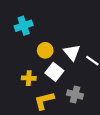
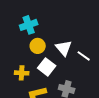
cyan cross: (24, 26) -> (29, 25), moved

